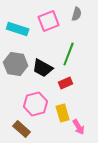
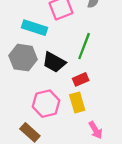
cyan rectangle: (18, 29) -> (35, 28), moved
yellow rectangle: (63, 113) -> (77, 102), moved

